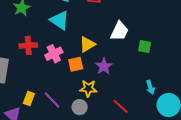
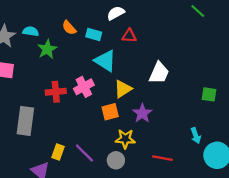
cyan triangle: (60, 20) -> (105, 61), moved
green square: (145, 47) -> (209, 94), moved
pink cross: (54, 54) -> (84, 87), moved
red line: (121, 106) -> (163, 158), turned -30

